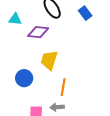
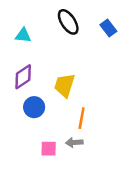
purple diamond: (38, 32) -> (23, 77), moved, turned -40

